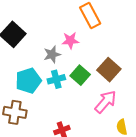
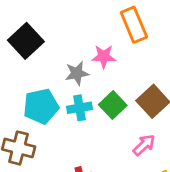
pink arrow: (106, 102) -> (144, 145), size x0.7

